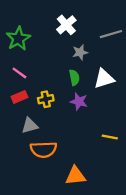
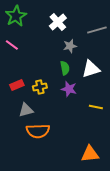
green star: (18, 39) -> (16, 16), moved
pink line: (19, 73) -> (12, 45), moved
yellow line: (110, 137) -> (96, 107), moved
orange triangle: (75, 176) -> (90, 154), moved

